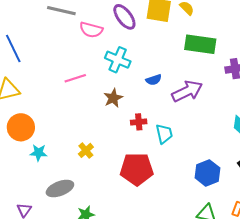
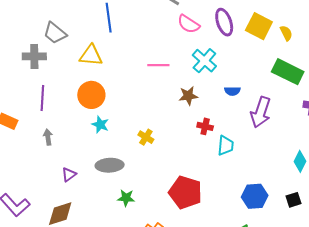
purple arrow: (187, 91) -> (261, 112), turned 116
yellow cross: (86, 150) -> (146, 137), turned -35
red pentagon: (137, 169) -> (185, 192), moved

